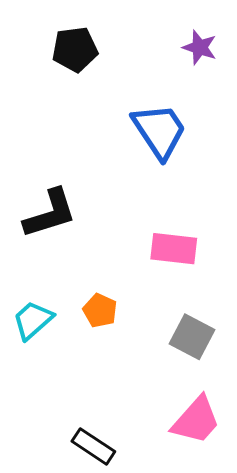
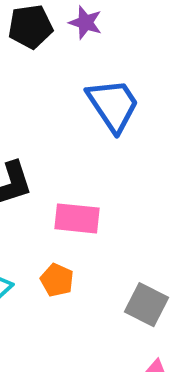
purple star: (200, 47) -> (85, 23), moved
pink rectangle: (174, 249) -> (77, 218), moved

